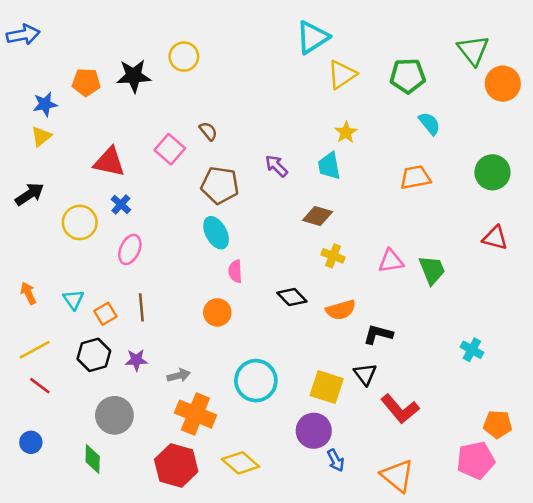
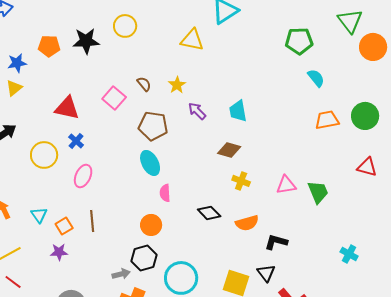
yellow triangle: (342, 75) -> (192, 40), moved, turned 45
yellow star: (346, 132) -> (177, 85), moved
orange trapezoid: (415, 177) -> (327, 120), moved
black hexagon: (94, 355) -> (144, 258), moved
purple star: (136, 360) -> (59, 252), moved

